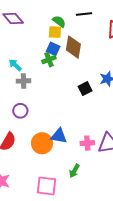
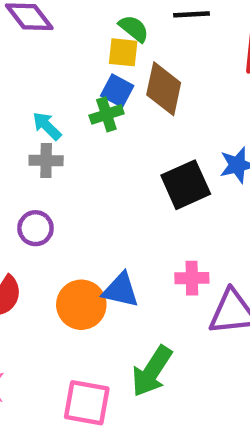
cyan arrow: (15, 65) -> (47, 126), moved
black square: (85, 89) -> (186, 185), size x1.5
pink cross: (87, 143) -> (192, 278), moved
green arrow: (74, 171) -> (152, 371), size x1.6

